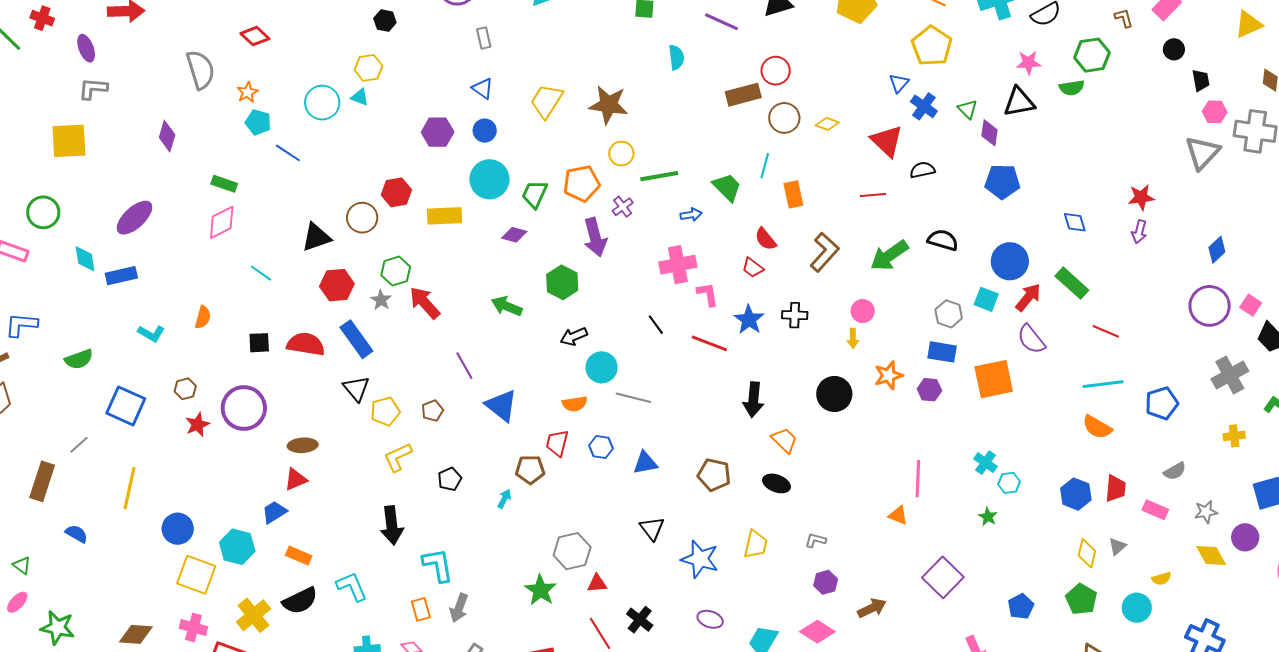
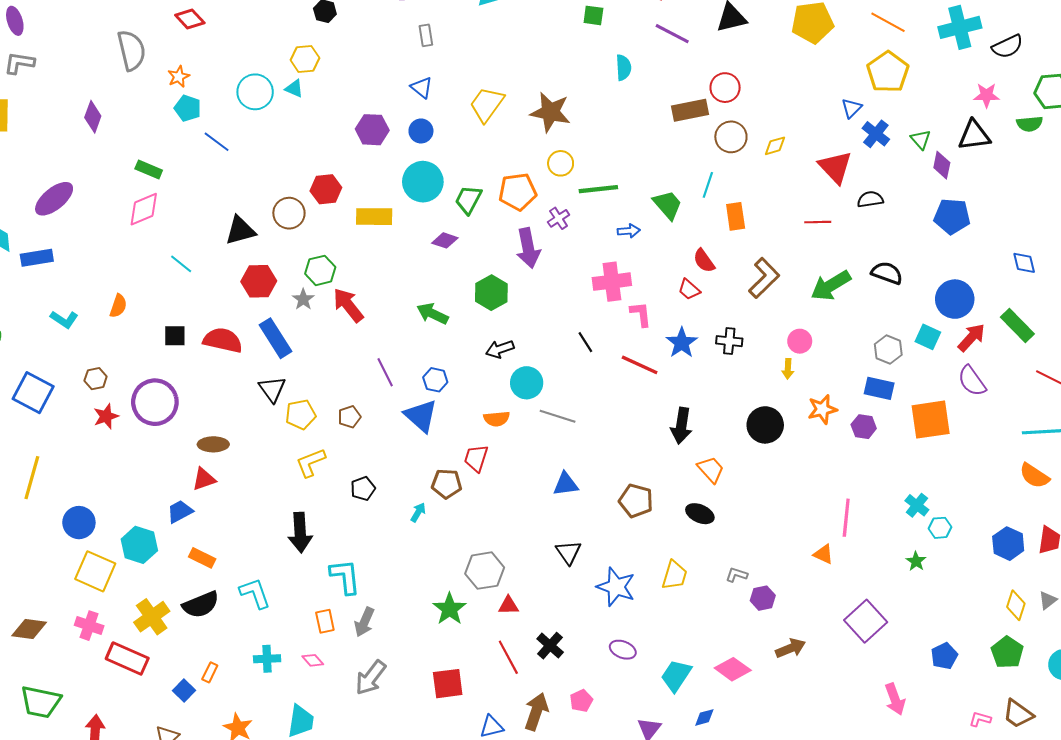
yellow diamond: (827, 124) -> (775, 146), turned -40
blue hexagon: (601, 447) -> (435, 380), moved
purple hexagon: (826, 582) -> (763, 598), moved

